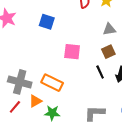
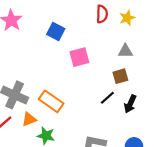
pink square: (72, 52) -> (79, 57), moved, turned -30
black line: (100, 72) -> (107, 98), turned 64

